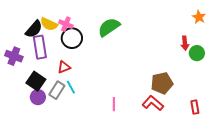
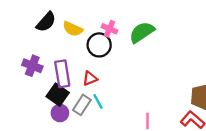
pink cross: (66, 24) -> (110, 29), moved
black semicircle: (34, 29) -> (46, 22), moved
purple rectangle: (40, 47) -> (62, 74), moved

